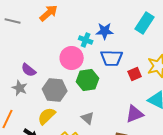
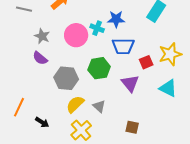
pink circle: (72, 58) -> (76, 35), moved
gray star: (20, 88) -> (42, 36), moved
purple triangle: (135, 114) -> (130, 83), moved, turned -48
yellow semicircle: (47, 116) -> (75, 104), moved

